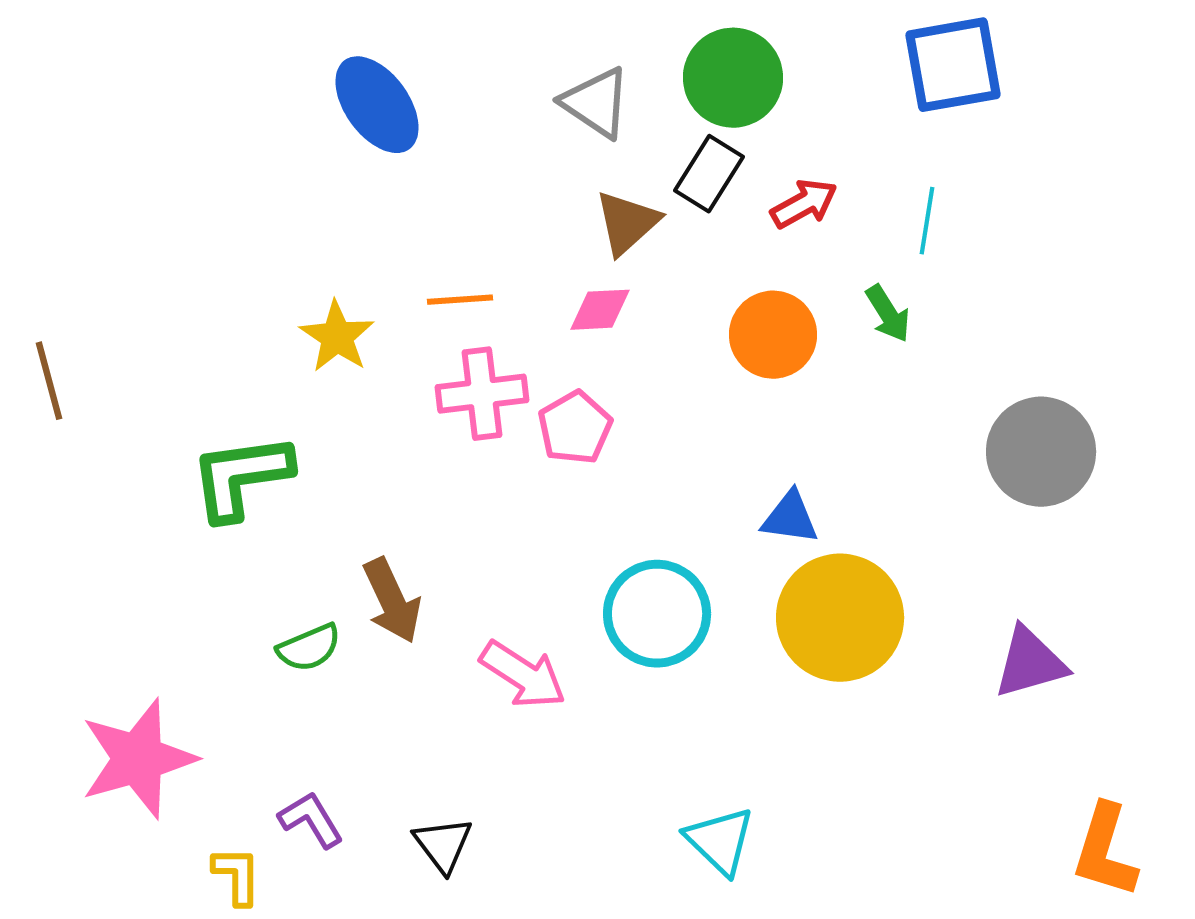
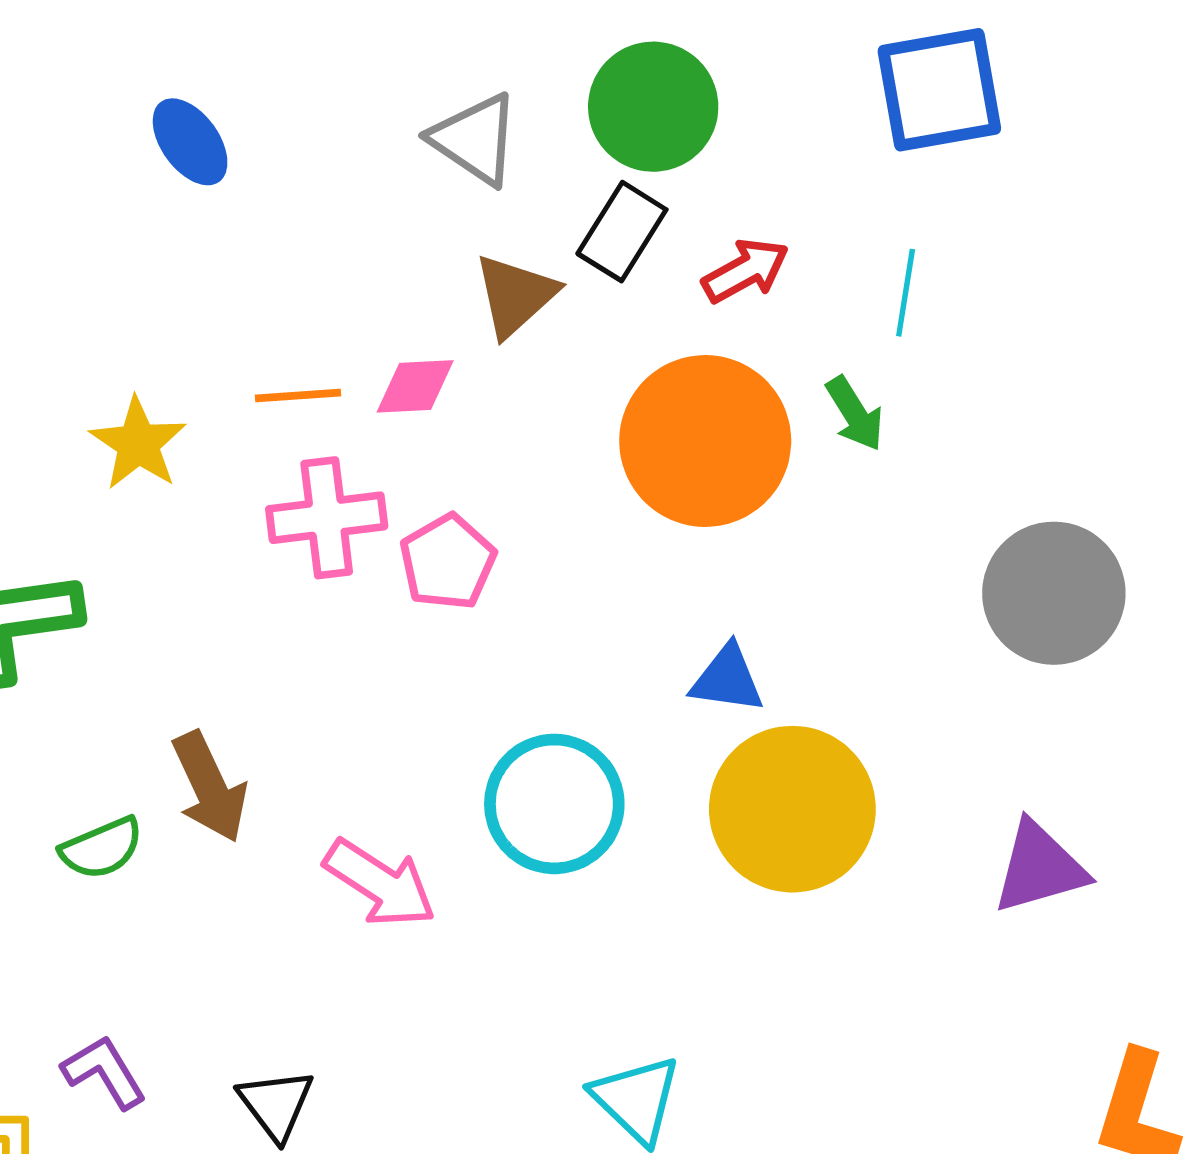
blue ellipse: (377, 105) -> (190, 142), size x0.7
pink diamond: (600, 310) -> (415, 386), moved
orange circle: (773, 335) -> (705, 441), size x1.5

